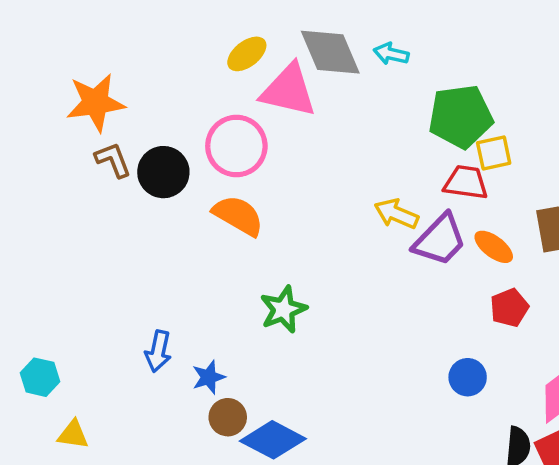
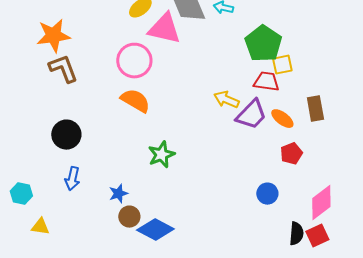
green pentagon: (461, 116) -> (263, 44), turned -30
brown L-shape: (113, 160) -> (63, 69), size x1.4
black circle: (163, 172) -> (66, 135), moved
blue arrow: (158, 351) -> (72, 179), moved

